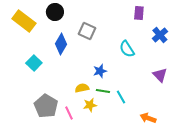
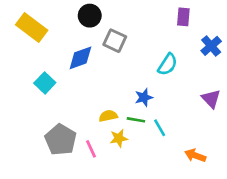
black circle: (55, 12) -> (90, 16), moved
blue diamond: (61, 44) -> (80, 58), turned 40
cyan semicircle: (127, 49) -> (168, 64), turned -114
blue star: (100, 71) -> (144, 97), moved

